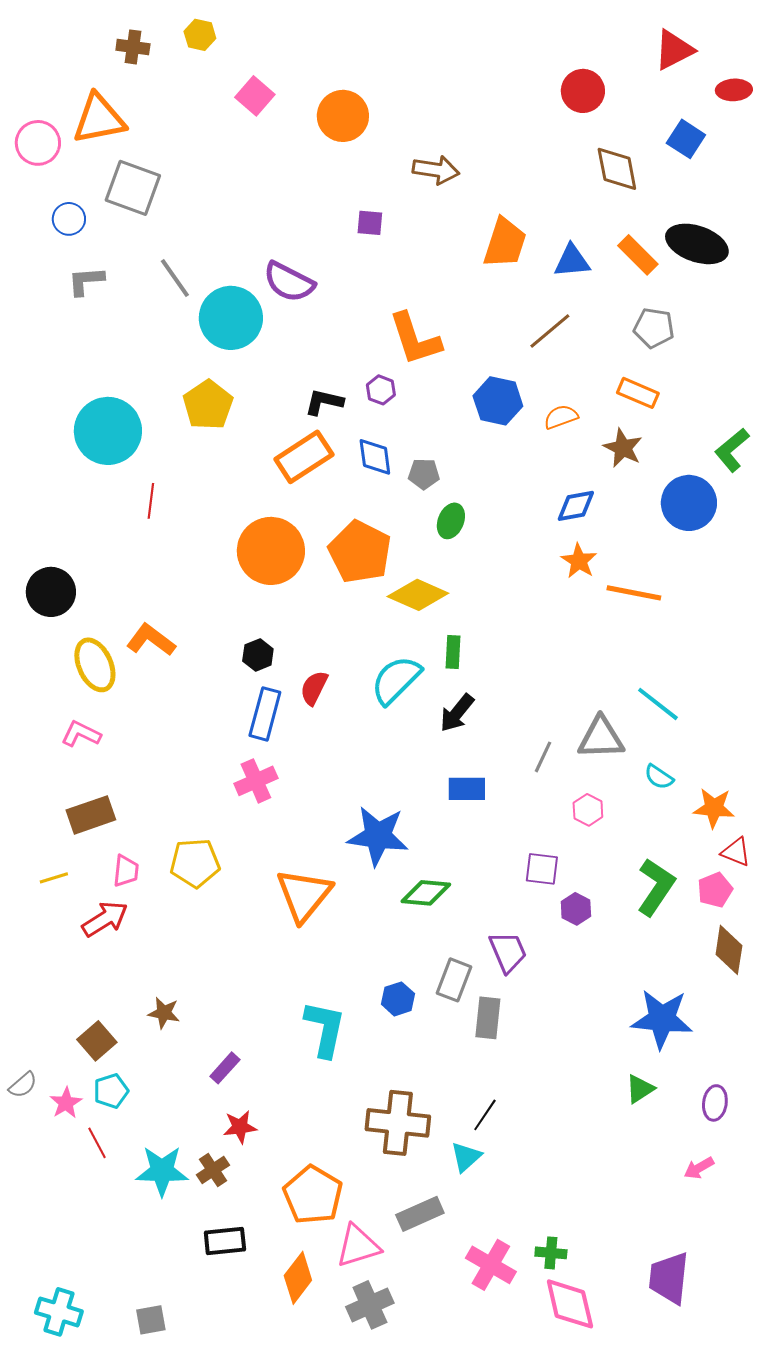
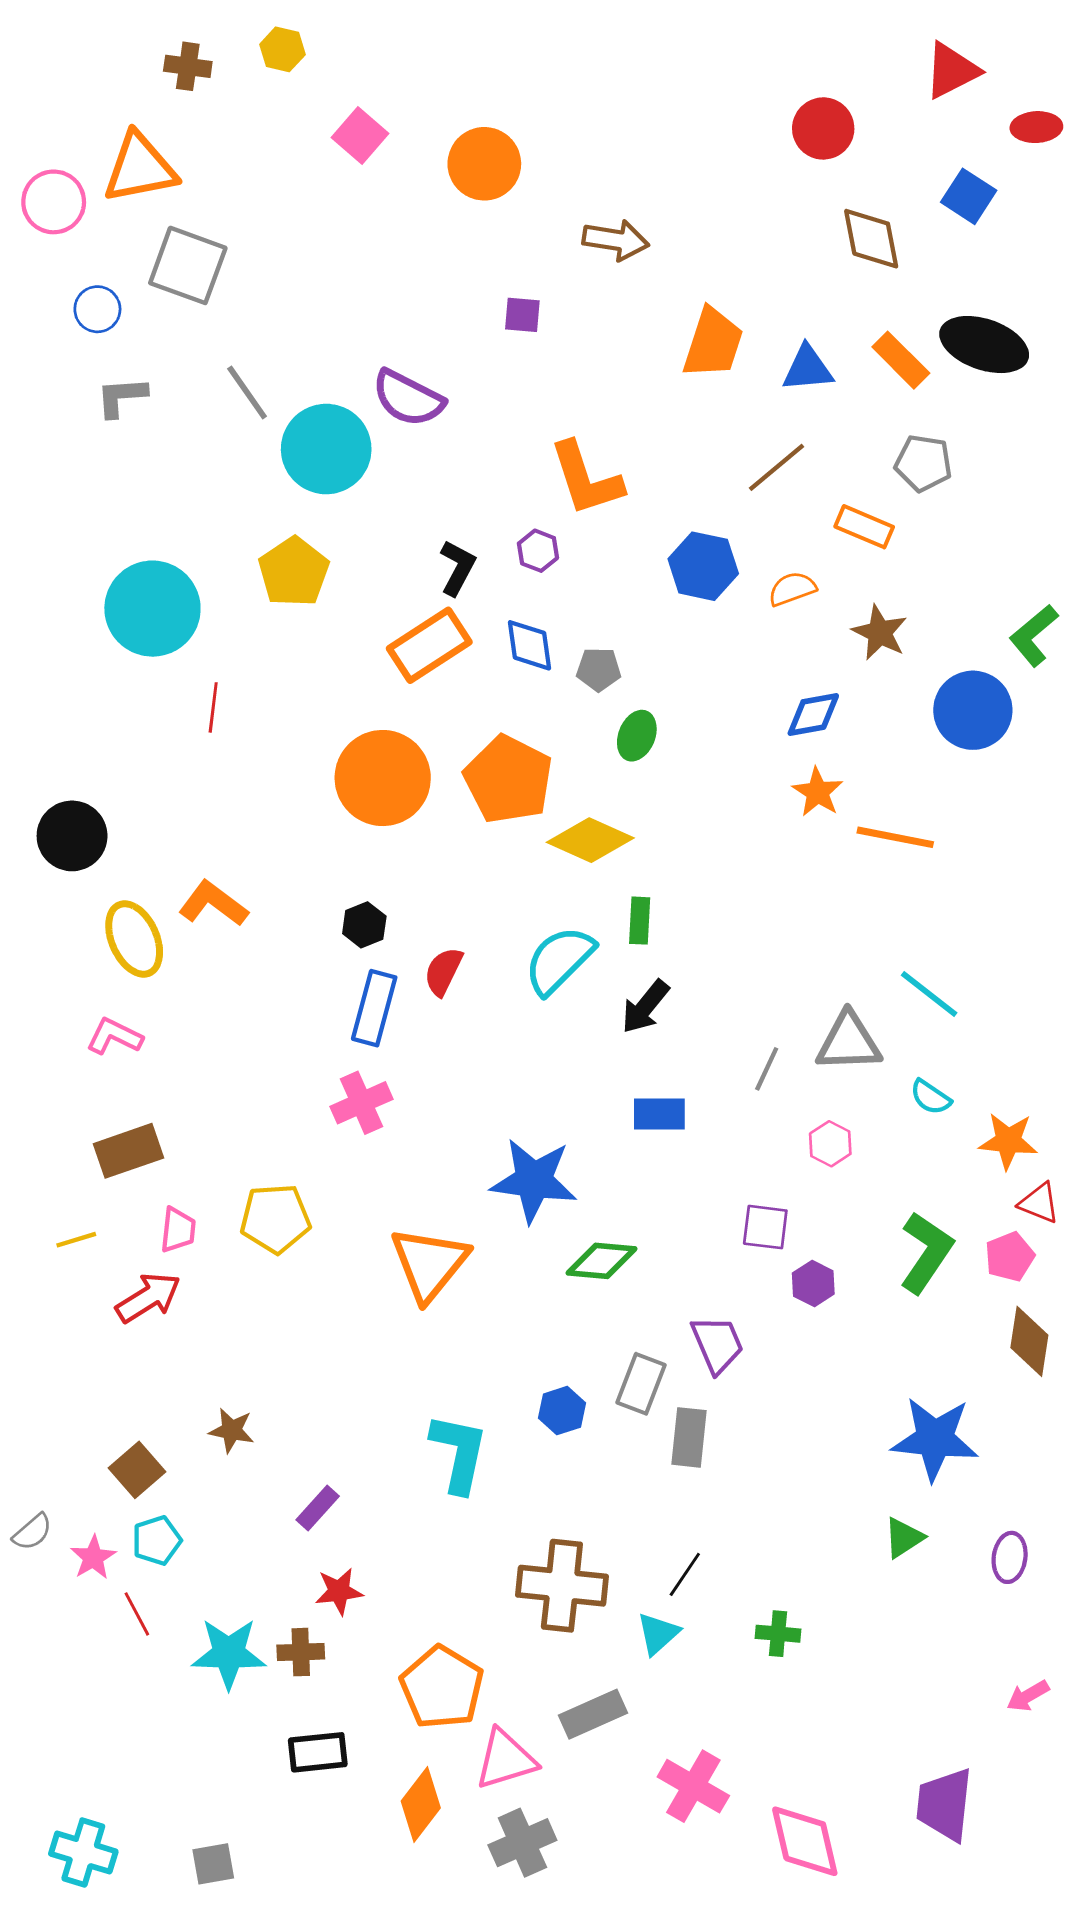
orange rectangle: (638, 393) -> (864, 527), moved
black L-shape: (324, 402) -> (457, 568), turned 105
pink arrow: (699, 1168) -> (1028, 1696), moved
brown cross: (213, 1170) -> (301, 1652), turned 32
green cross: (551, 1253) -> (778, 1634), moved

